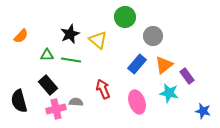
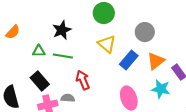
green circle: (125, 17) -> (104, 13), moved
yellow triangle: (98, 40) -> (107, 44), moved
red arrow: (103, 89) -> (83, 80), moved

